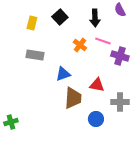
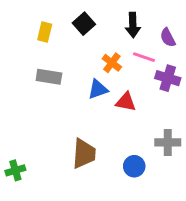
purple semicircle: (120, 10) -> (168, 38), moved
blue triangle: (63, 74) -> (98, 89), moved
red triangle: (97, 85) -> (126, 102), moved
brown trapezoid: (73, 98) -> (84, 154), moved

